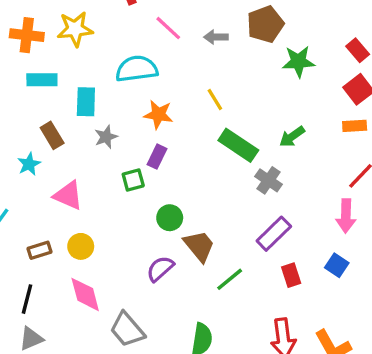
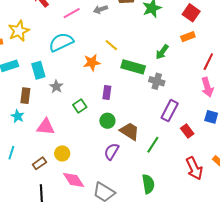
pink line: (168, 28) -> (72, 13), turned -54
orange star: (158, 114) -> (92, 62), moved
orange rectangle: (355, 126) -> (188, 37), moved
brown rectangle: (52, 135) -> (25, 96), turned 56
purple rectangle: (157, 157) -> (107, 92), moved

